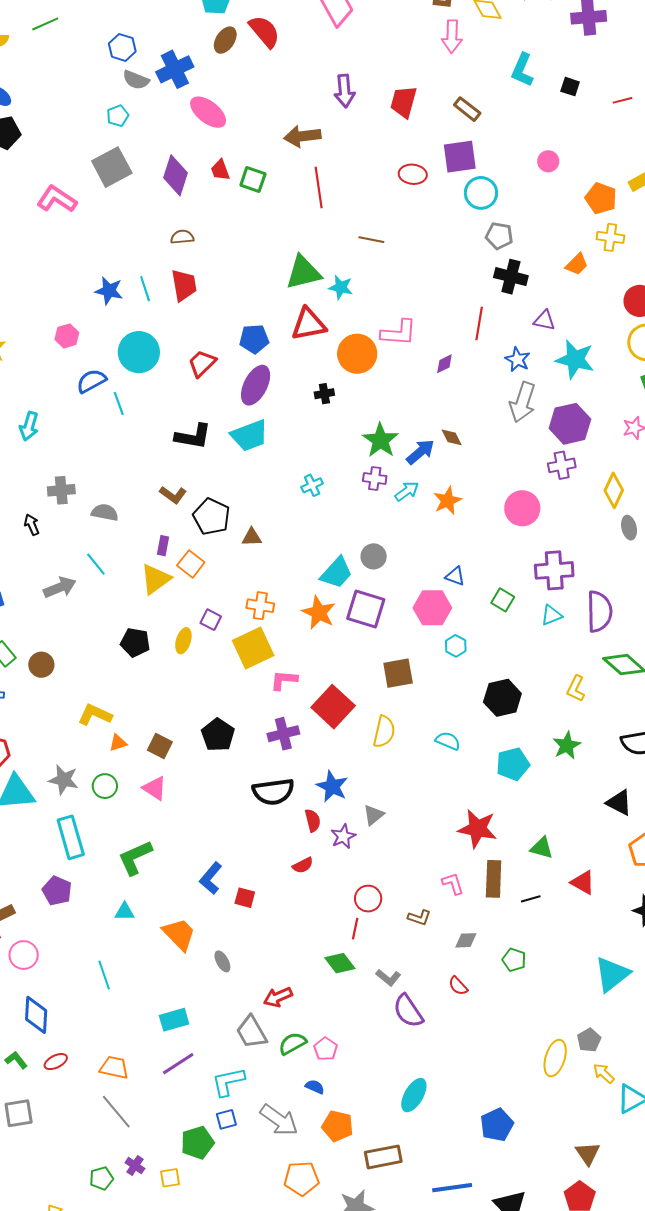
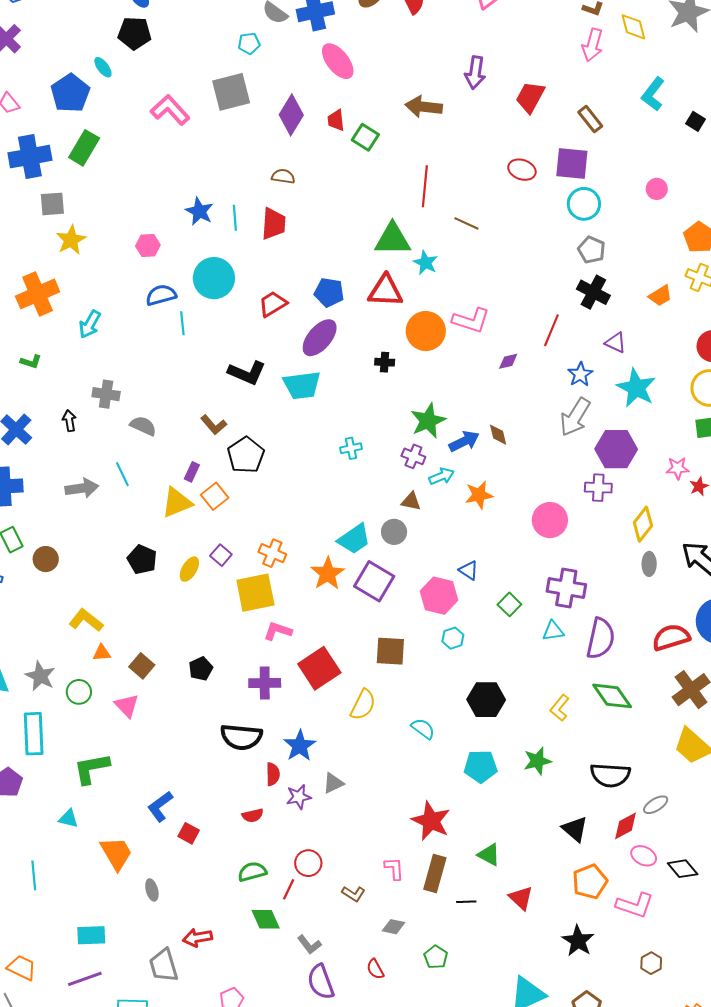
red line: (319, 187) -> (425, 186), moved
brown triangle: (252, 537) -> (411, 501), moved
black pentagon: (218, 735) -> (201, 669), size x0.7
green semicircle: (293, 1043) -> (252, 872), moved

